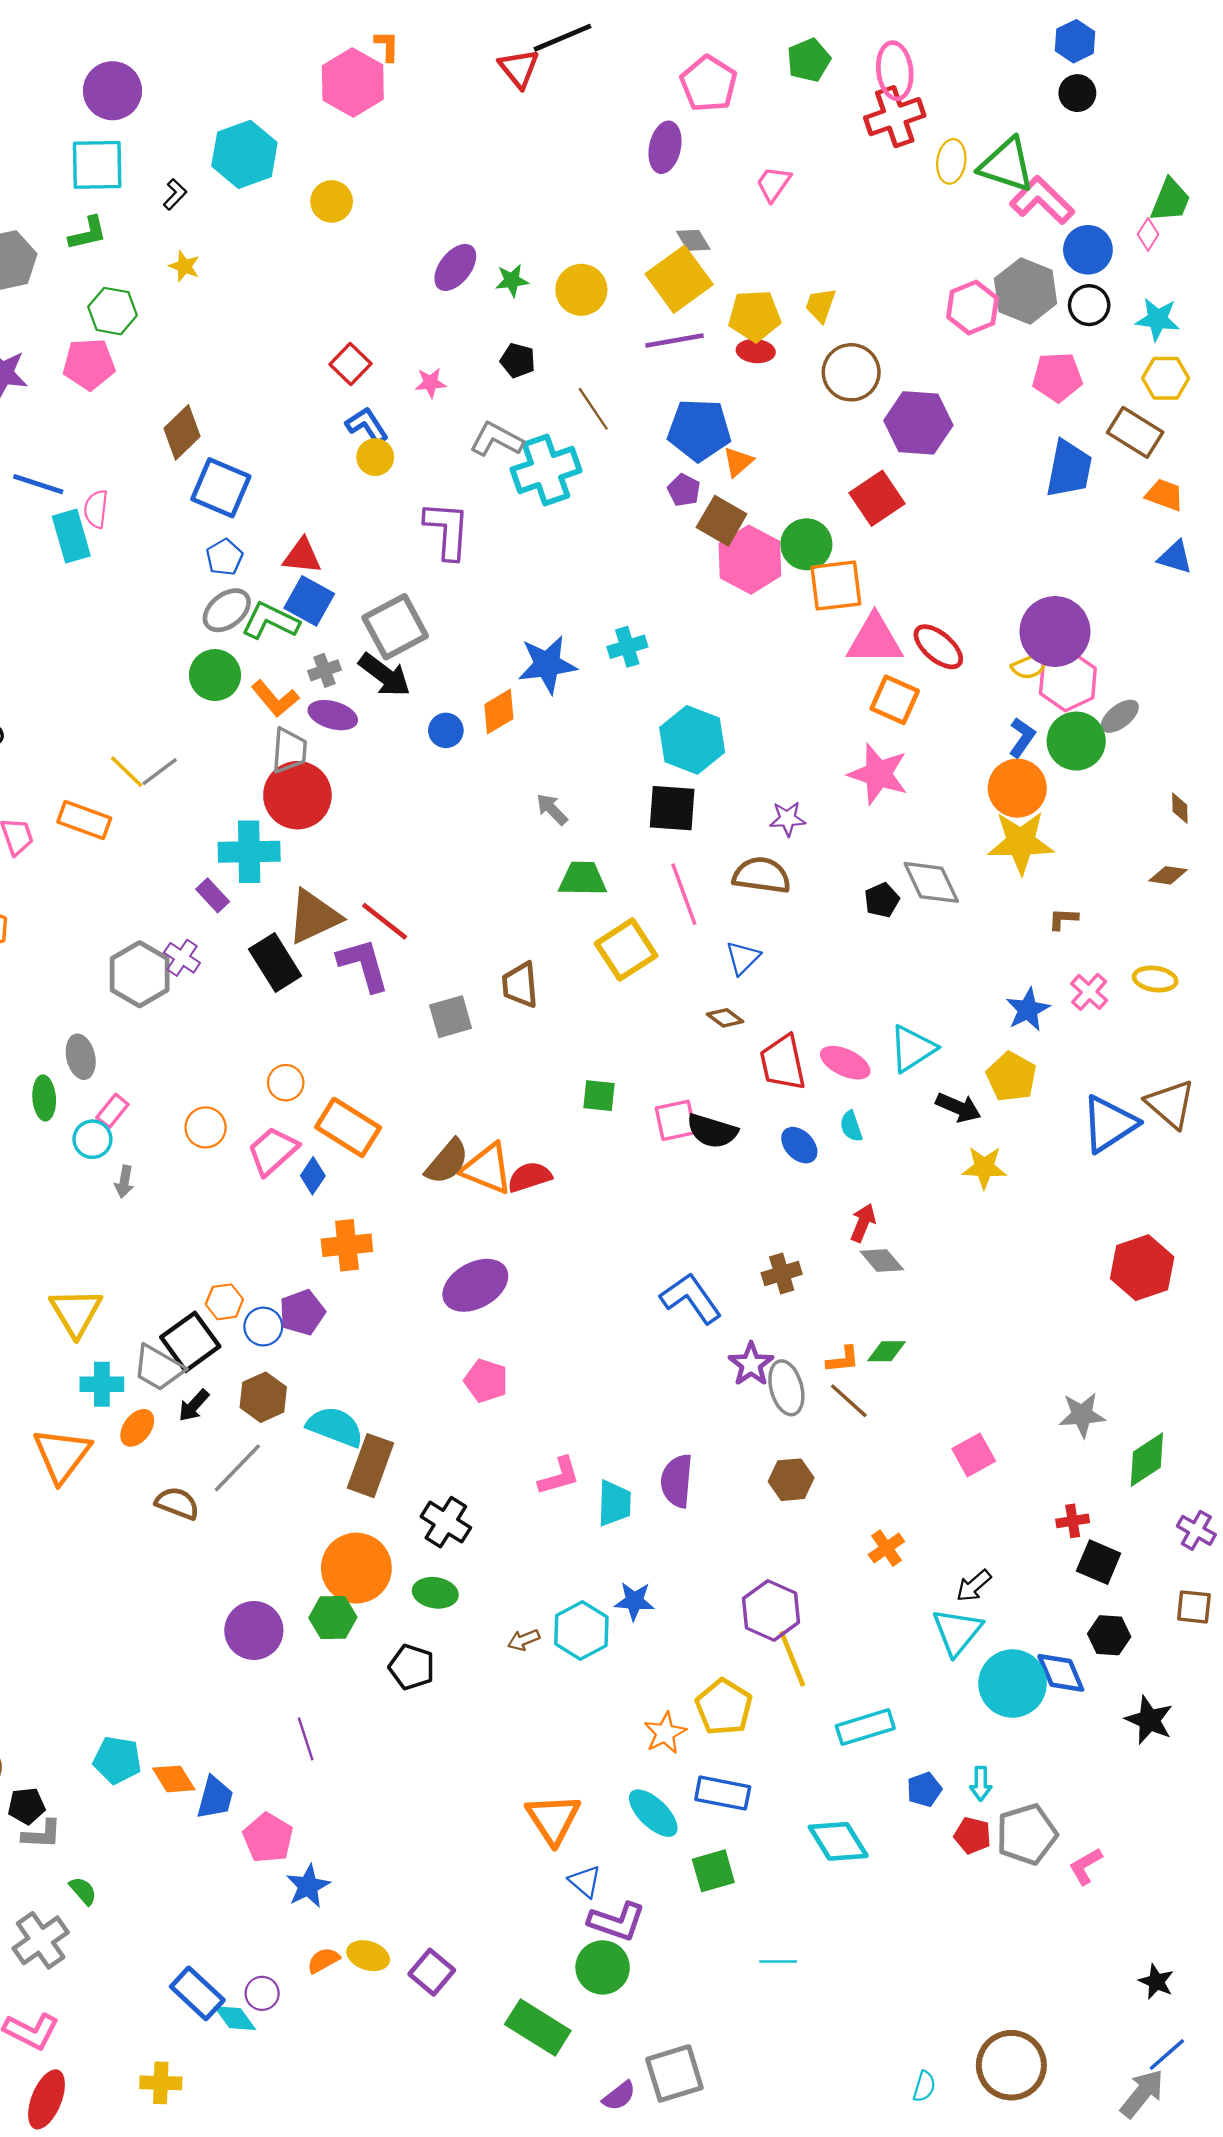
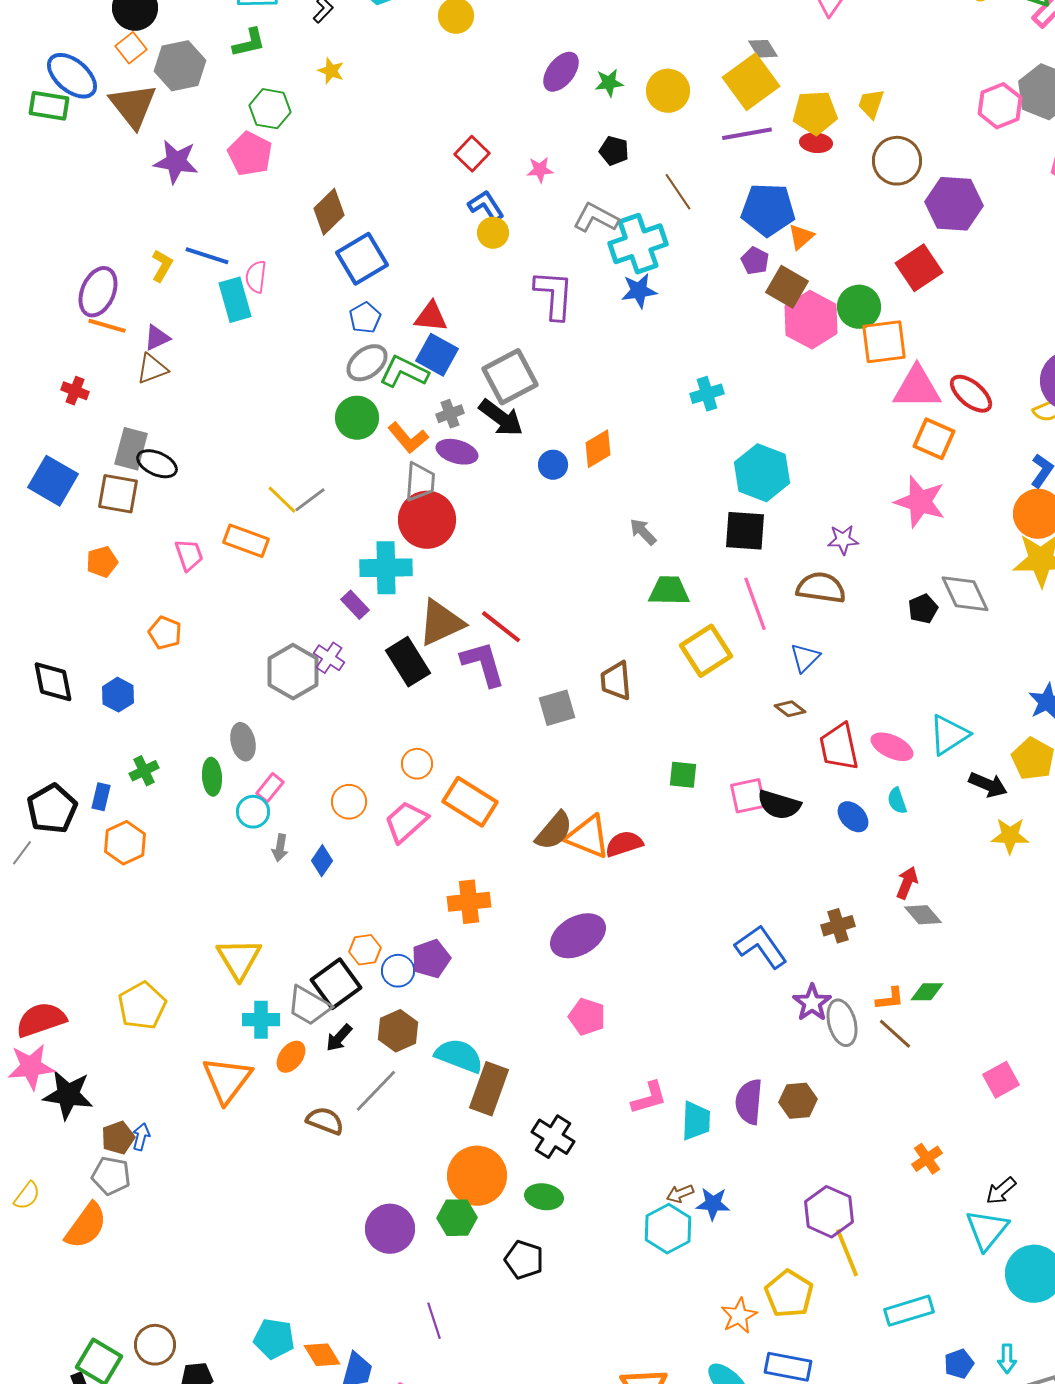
pink pentagon: (89, 364) -> (250, 154), turned 30
blue square: (221, 488) -> (362, 259), turned 36
blue star: (547, 664) -> (639, 291), moved, size x0.7
blue diamond: (313, 1176) -> (322, 861), moved
brown hexagon: (791, 1480) -> (798, 1101), moved
brown arrow: (524, 1640) -> (680, 1194), moved

